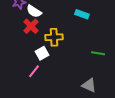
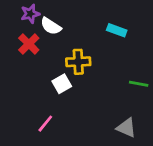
red cross: (31, 26) -> (29, 44), moved
pink line: (34, 71) -> (45, 124), moved

